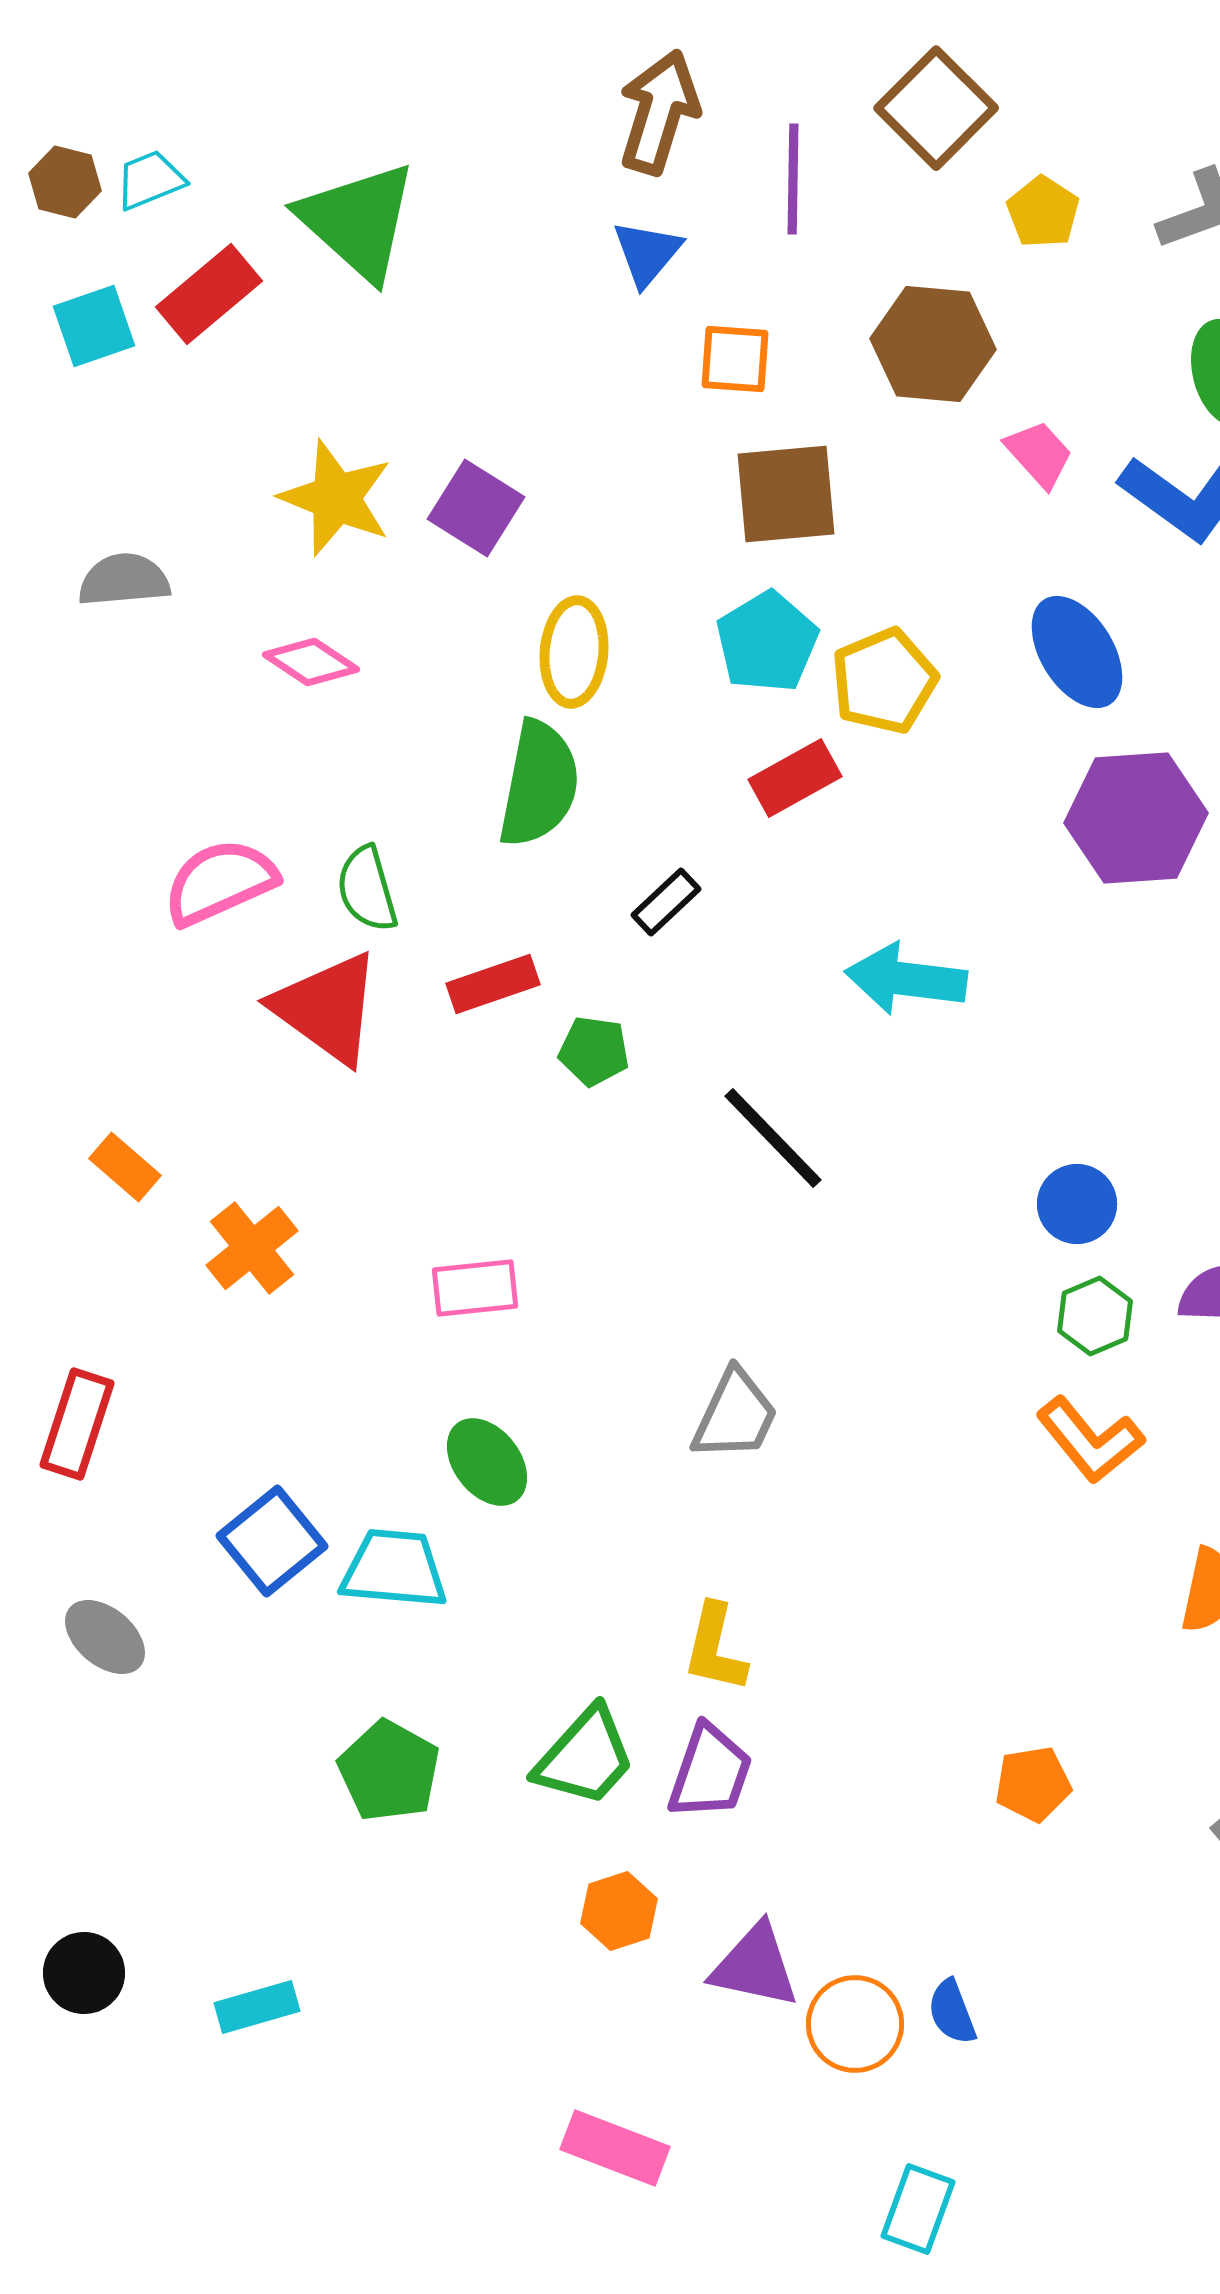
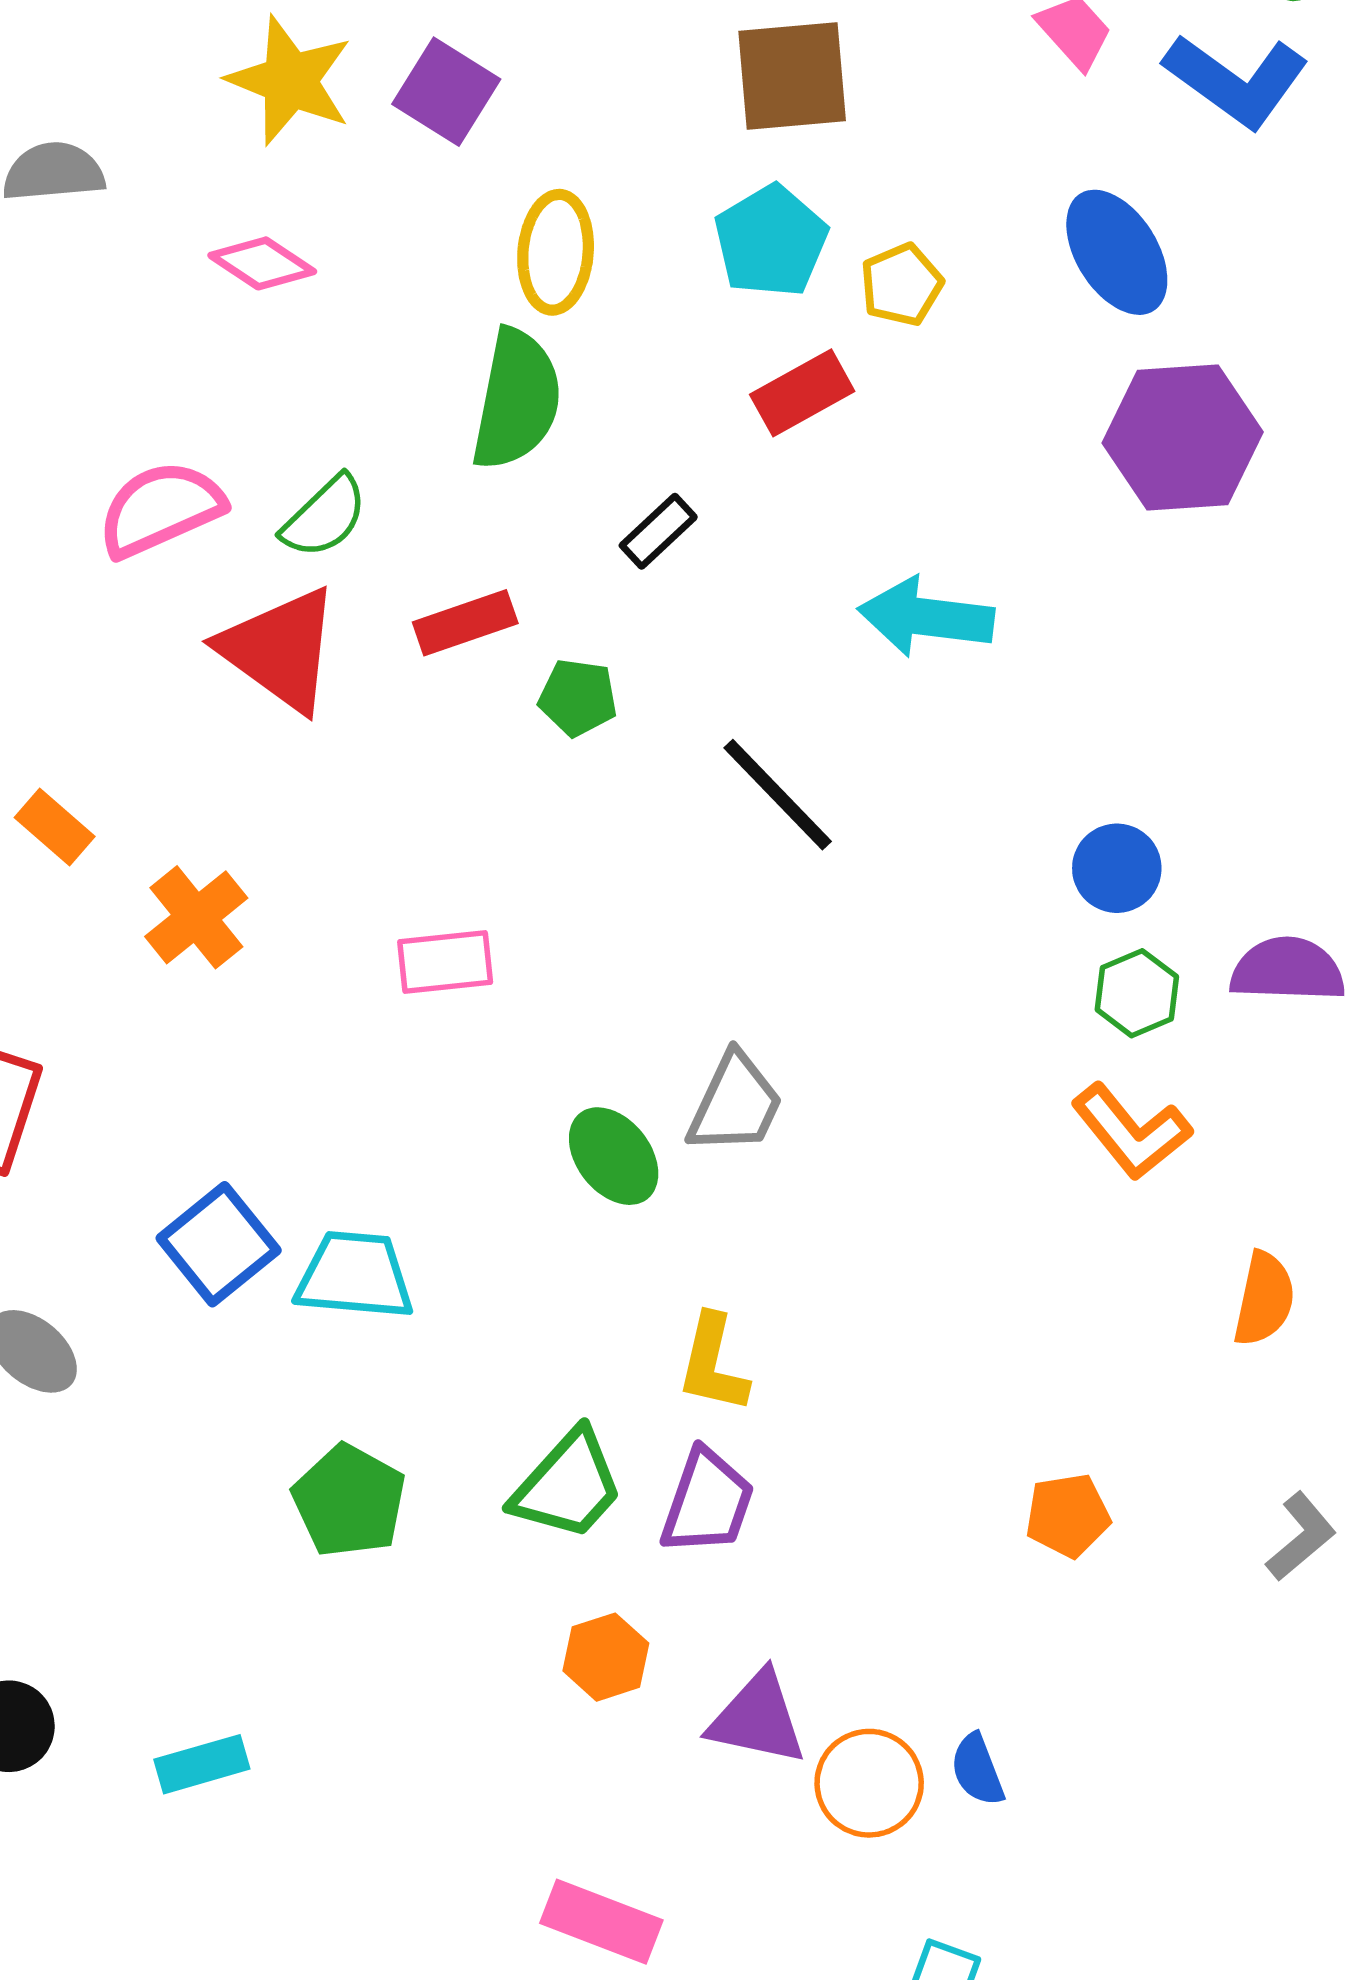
yellow pentagon: (884, 681) -> (901, 285), size x0.7
green semicircle: (367, 889) -> (325, 517), turned -118
green ellipse: (487, 1462) -> (614, 1156), moved

